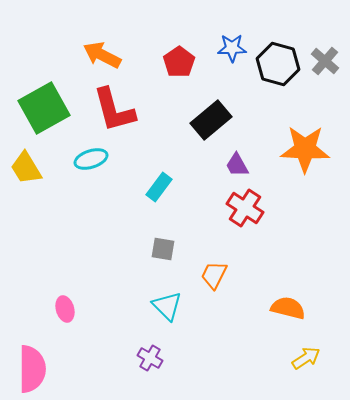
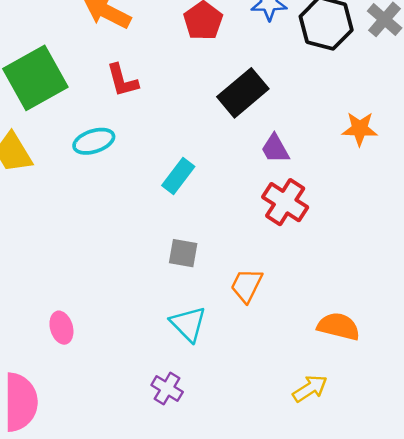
red L-shape: (114, 110) -> (122, 80), size x0.6
orange star: (305, 149) -> (360, 129), size x0.6
yellow arrow: (306, 358) -> (310, 388), moved

